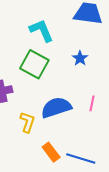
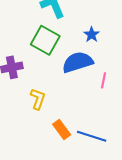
blue semicircle: (56, 108) -> (78, 62), moved

